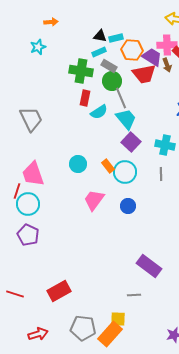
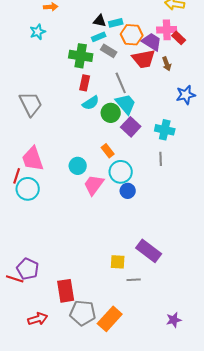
brown arrow: (167, 65) -> (167, 64), moved
green circle: (112, 81) -> (111, 113), moved
cyan semicircle: (99, 112) -> (91, 103), moved
cyan circle: (78, 164) -> (78, 166), moved
cyan circle: (125, 172) -> (121, 172), moved
purple pentagon: (28, 235) -> (28, 269), moved
red rectangle: (59, 291) -> (66, 291), moved, turned -70
yellow square: (118, 319) -> (118, 262), moved

